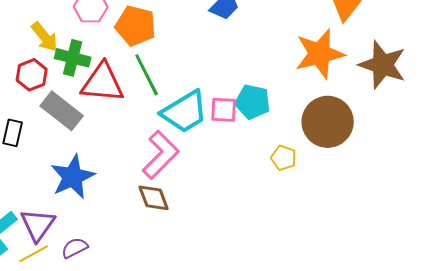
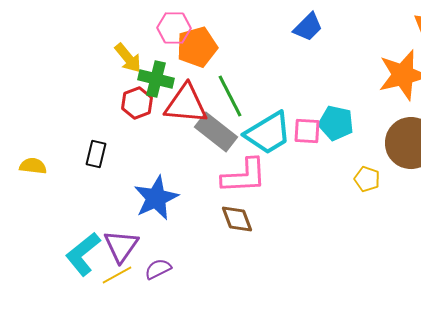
orange pentagon: (136, 26) -> (197, 47), moved, turned -30
red hexagon: (32, 75) -> (137, 103), moved
gray rectangle: (62, 111) -> (216, 132), moved
pink L-shape: (161, 155) -> (244, 176), turned 42

